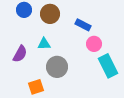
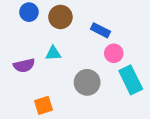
purple semicircle: (20, 54) -> (24, 65), turned 48
gray circle: (57, 67) -> (87, 82), moved

